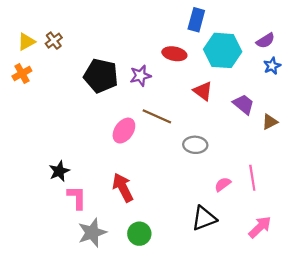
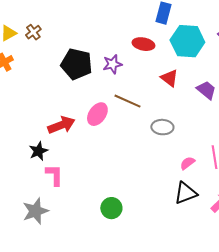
red arrow: (123, 188) -> (61, 125), moved, turned 96
black triangle: (204, 218) -> (185, 193), moved
gray star: (92, 233) -> (35, 211), moved

